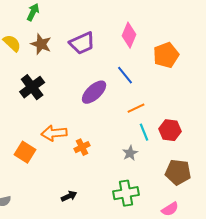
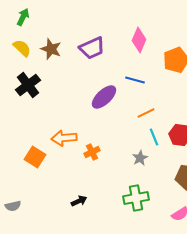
green arrow: (33, 12) -> (23, 17), moved
blue line: (125, 75) -> (135, 80), turned -36
black cross: (32, 87) -> (28, 85), moved

